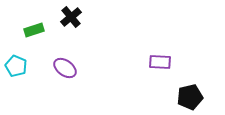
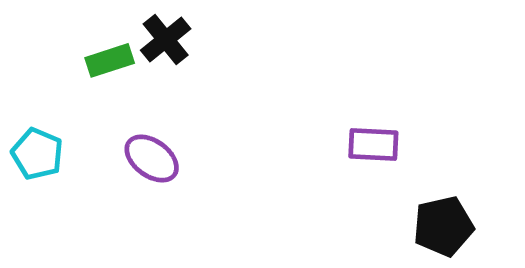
green rectangle: (34, 30) -> (110, 60), moved

